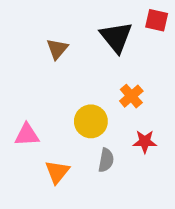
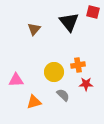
orange cross: (131, 96) -> (78, 65), moved, turned 32
gray semicircle: (106, 160) -> (63, 95), turned -56
orange triangle: (57, 172) -> (34, 102), turned 35

